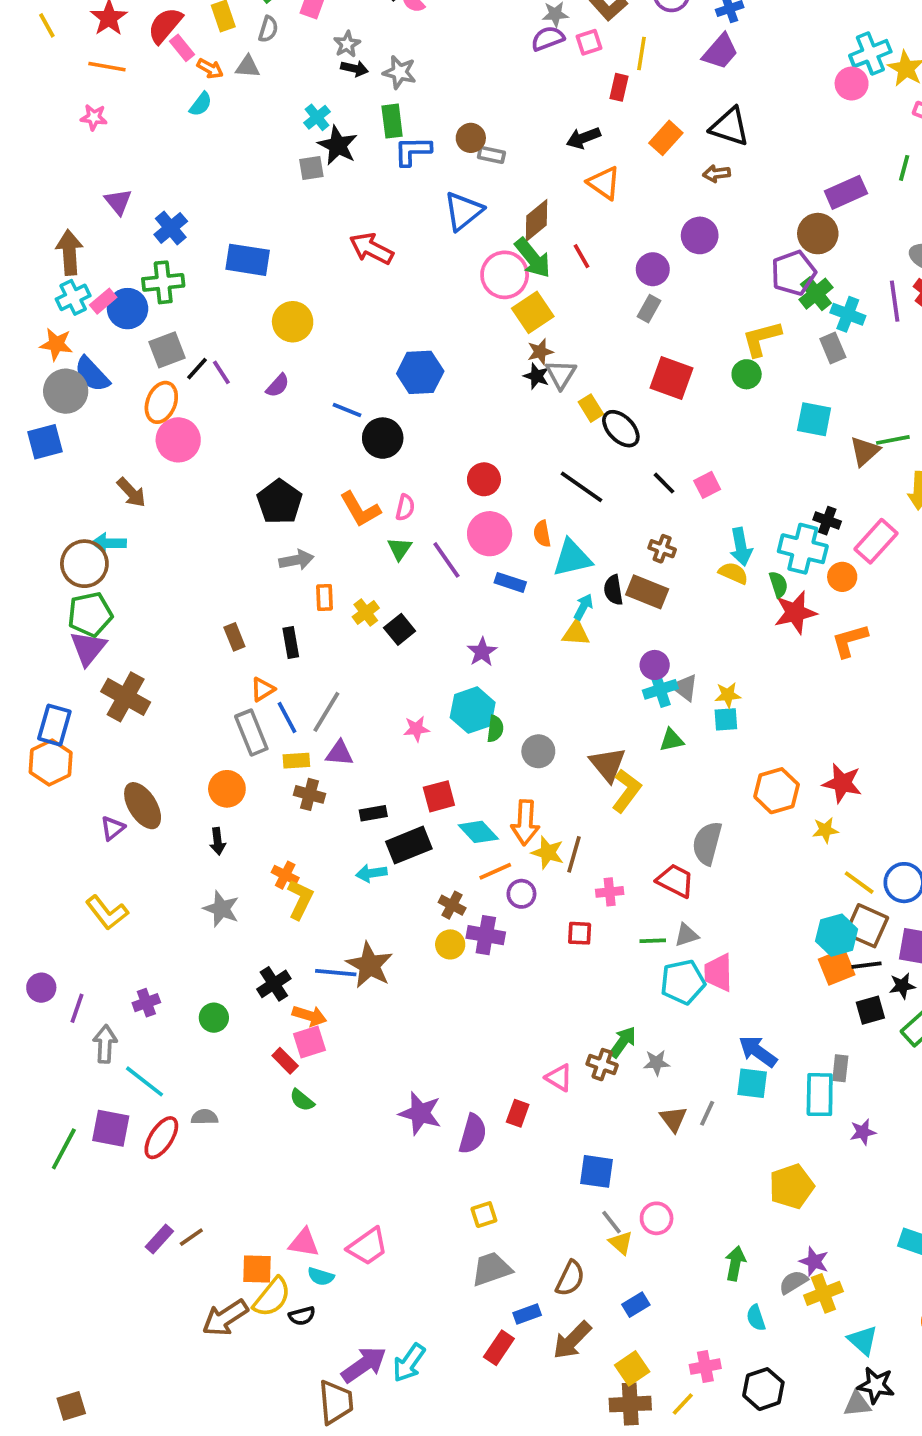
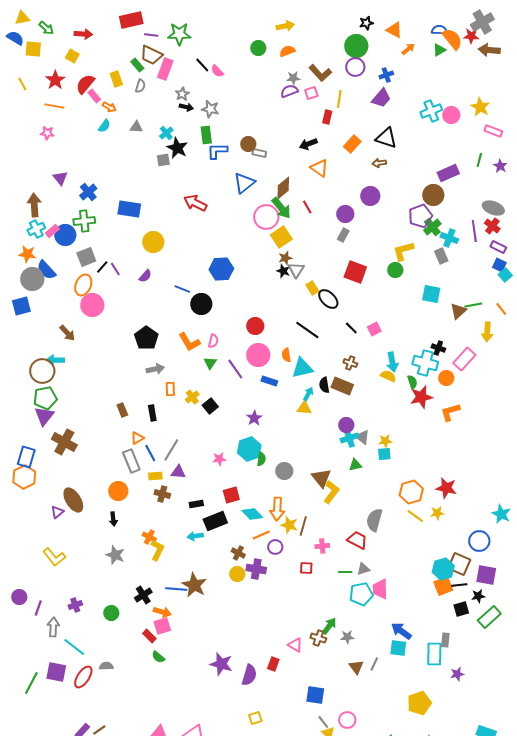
cyan cross: (870, 54) -> (431, 111), moved
gray triangle: (248, 67) -> (136, 127), moved
yellow line: (859, 883) -> (415, 516), moved

